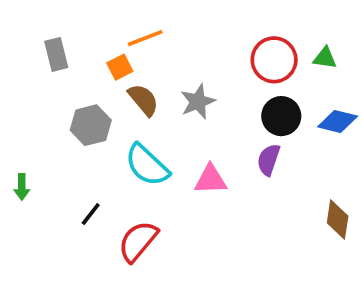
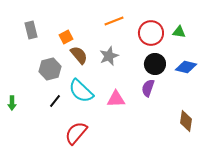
orange line: (145, 38) -> (114, 21), moved
black line: (91, 214) -> (55, 101), moved

